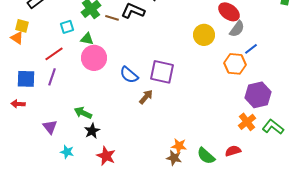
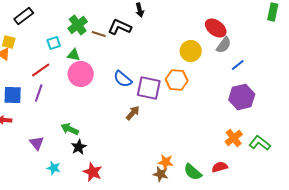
orange hexagon: (235, 64) -> (177, 80), moved
blue semicircle: (129, 75) -> (123, 79), moved
purple hexagon: (258, 95) -> (242, 97), moved

